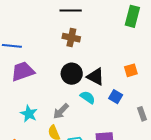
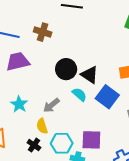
brown cross: (71, 38) -> (43, 32), moved
blue square: (116, 97) -> (107, 97), size x1.6

